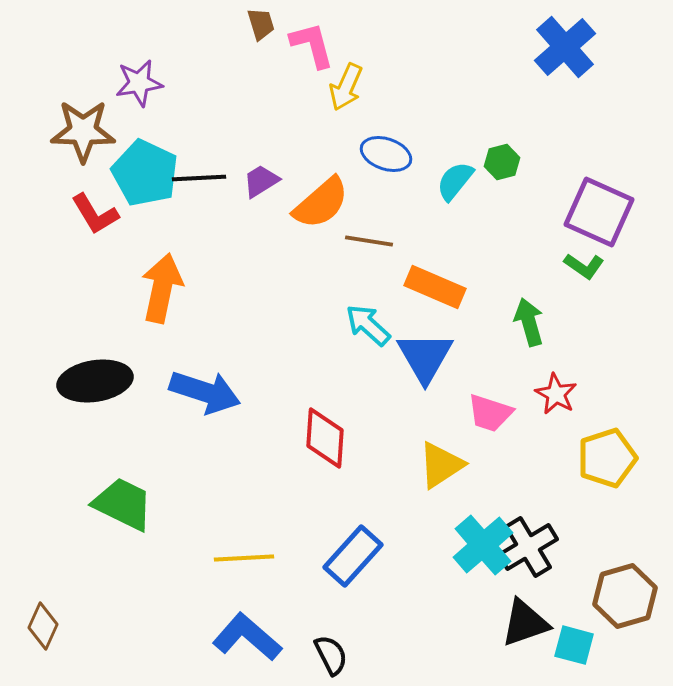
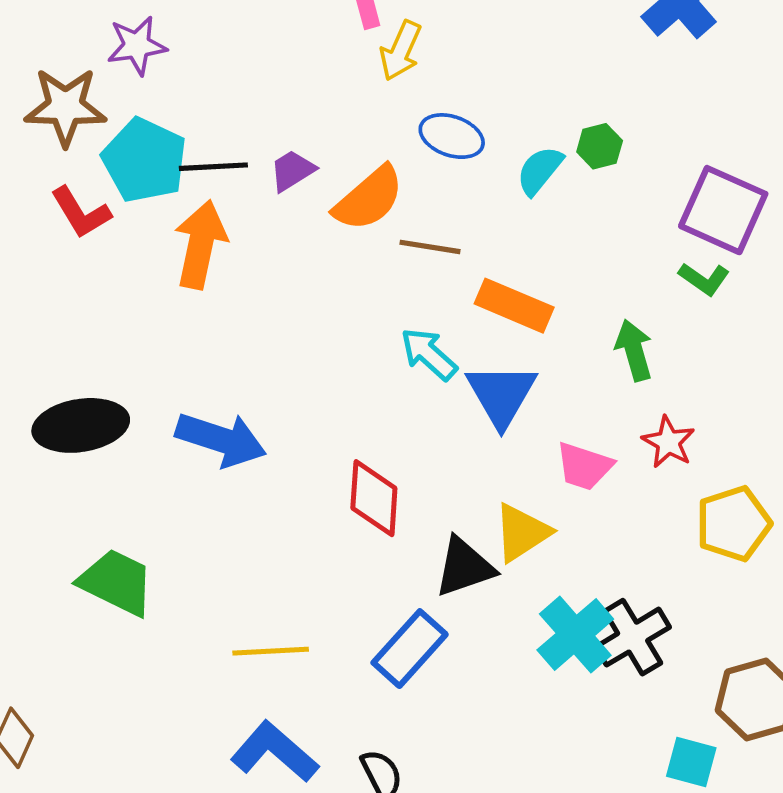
orange arrow: (162, 288) -> (201, 244), moved
black triangle: (525, 623) -> (464, 567), moved

